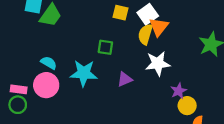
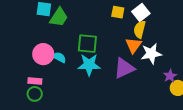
orange triangle: (159, 27) -> (133, 45), moved
green square: (105, 47) -> (87, 44), moved, size x1.5
purple triangle: (125, 79) -> (124, 68), size x1.6
pink circle: (46, 85) -> (43, 54), moved

